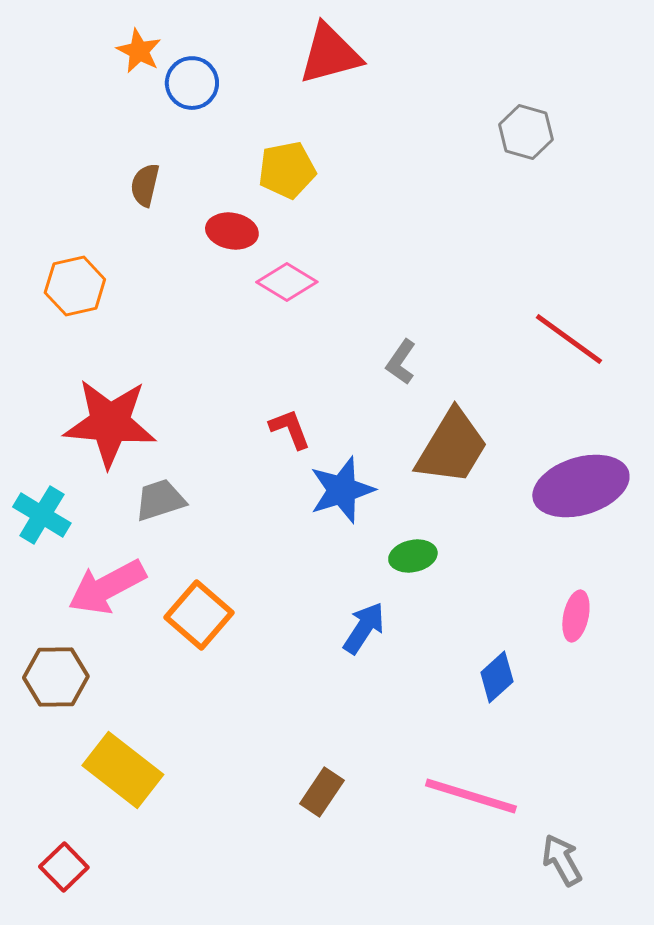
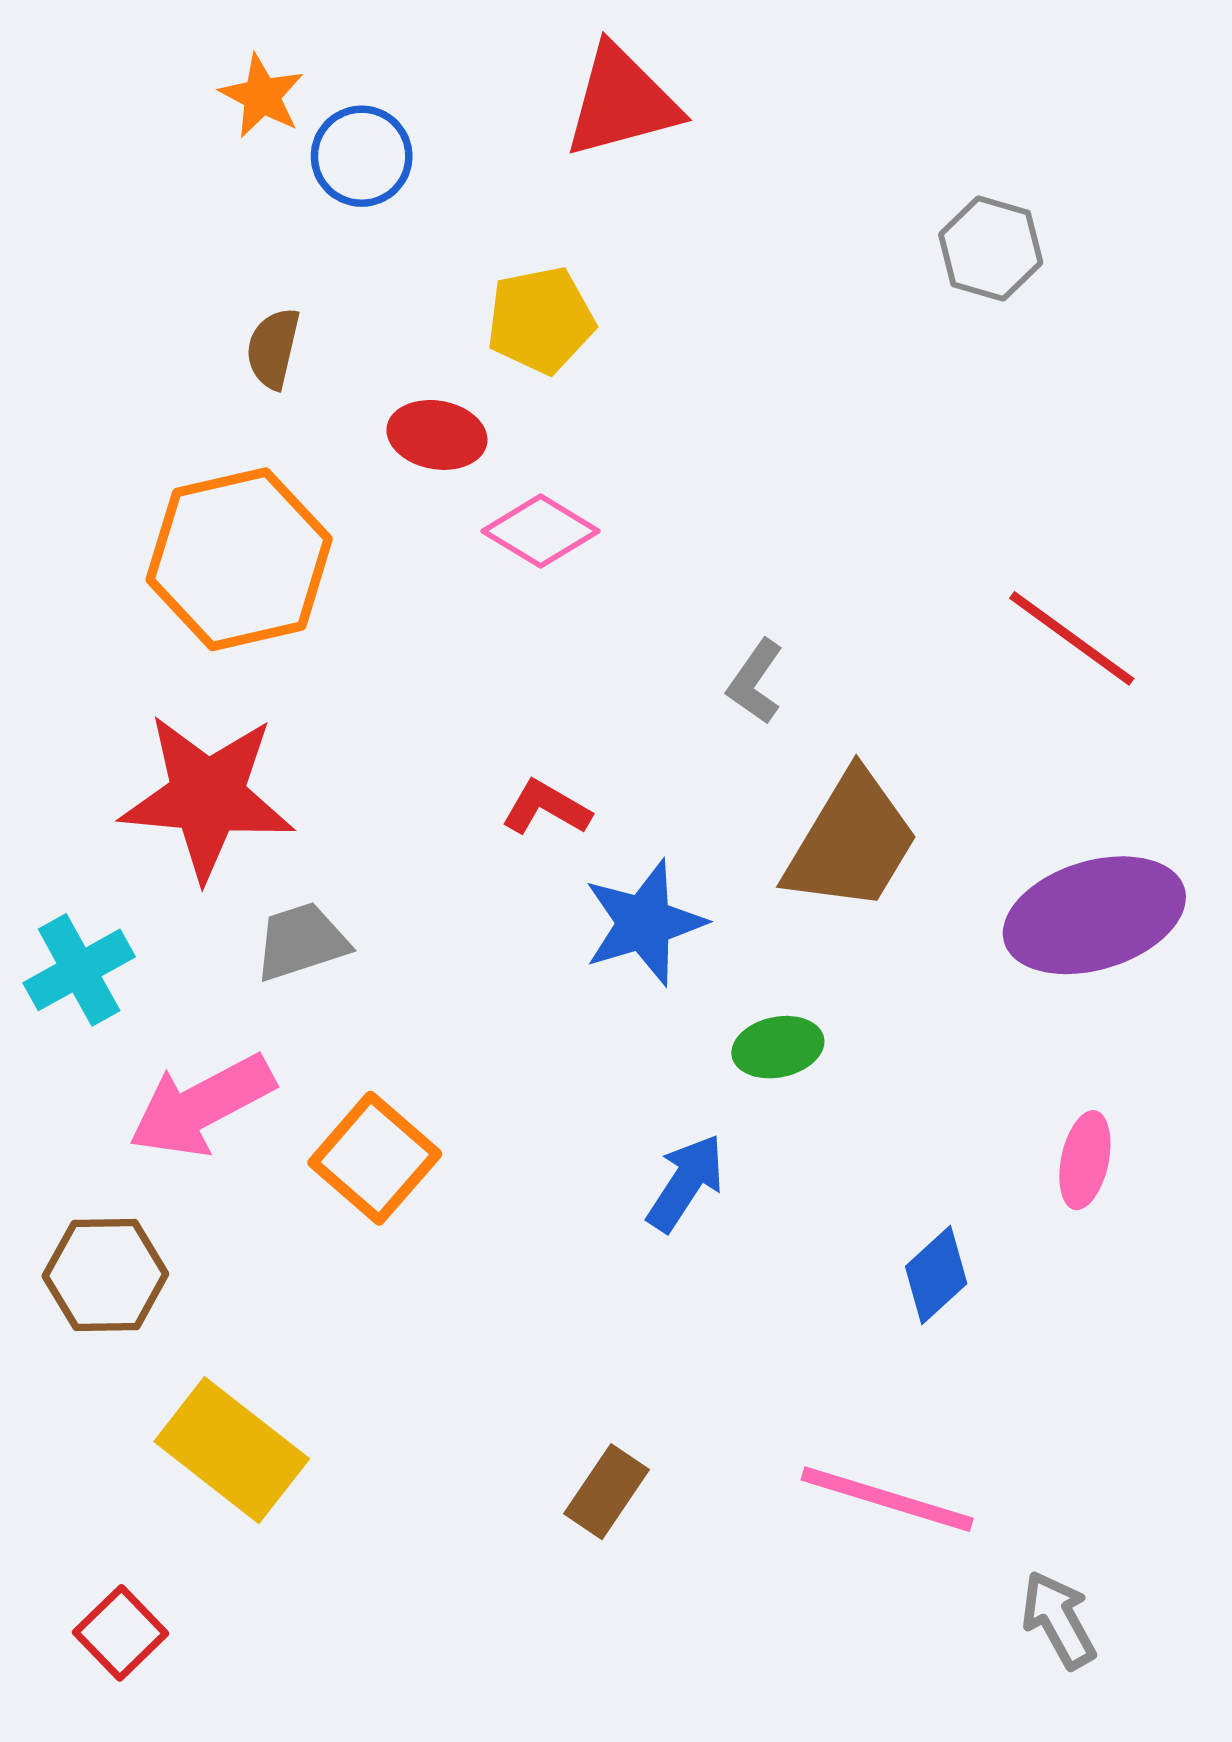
orange hexagon: (75, 286) -> (239, 559), moved, size x1.6
red L-shape: (290, 429) -> (546, 808), turned -39
cyan cross: (42, 515) -> (79, 970), turned 30

